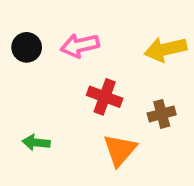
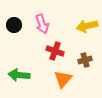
pink arrow: (80, 45) -> (42, 24), turned -96
green arrow: (36, 142) -> (19, 75), size x1.5

